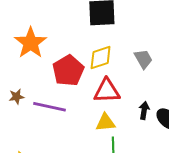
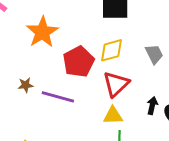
red triangle: (107, 91) -> (116, 84), turned -44

